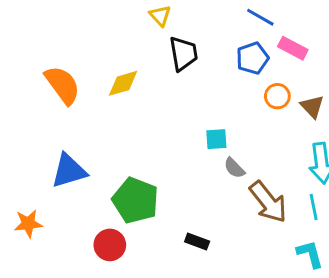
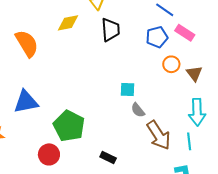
yellow diamond: (123, 83) -> (68, 23), moved

